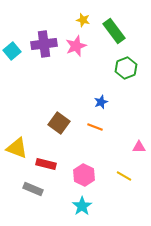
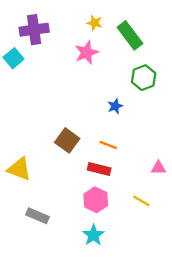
purple cross: (44, 44) -> (34, 30), moved
blue star: (101, 102) -> (115, 106), moved
red rectangle: (46, 164) -> (99, 169), moved

